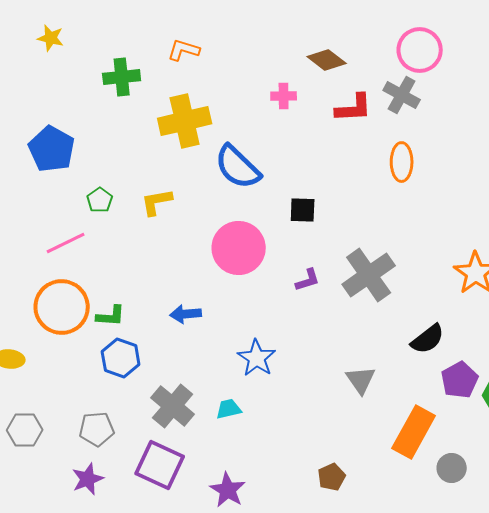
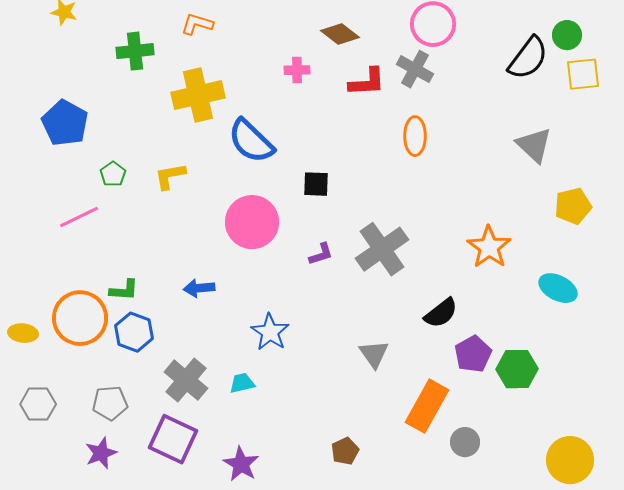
orange circle: (62, 307) -> (80, 318), moved

